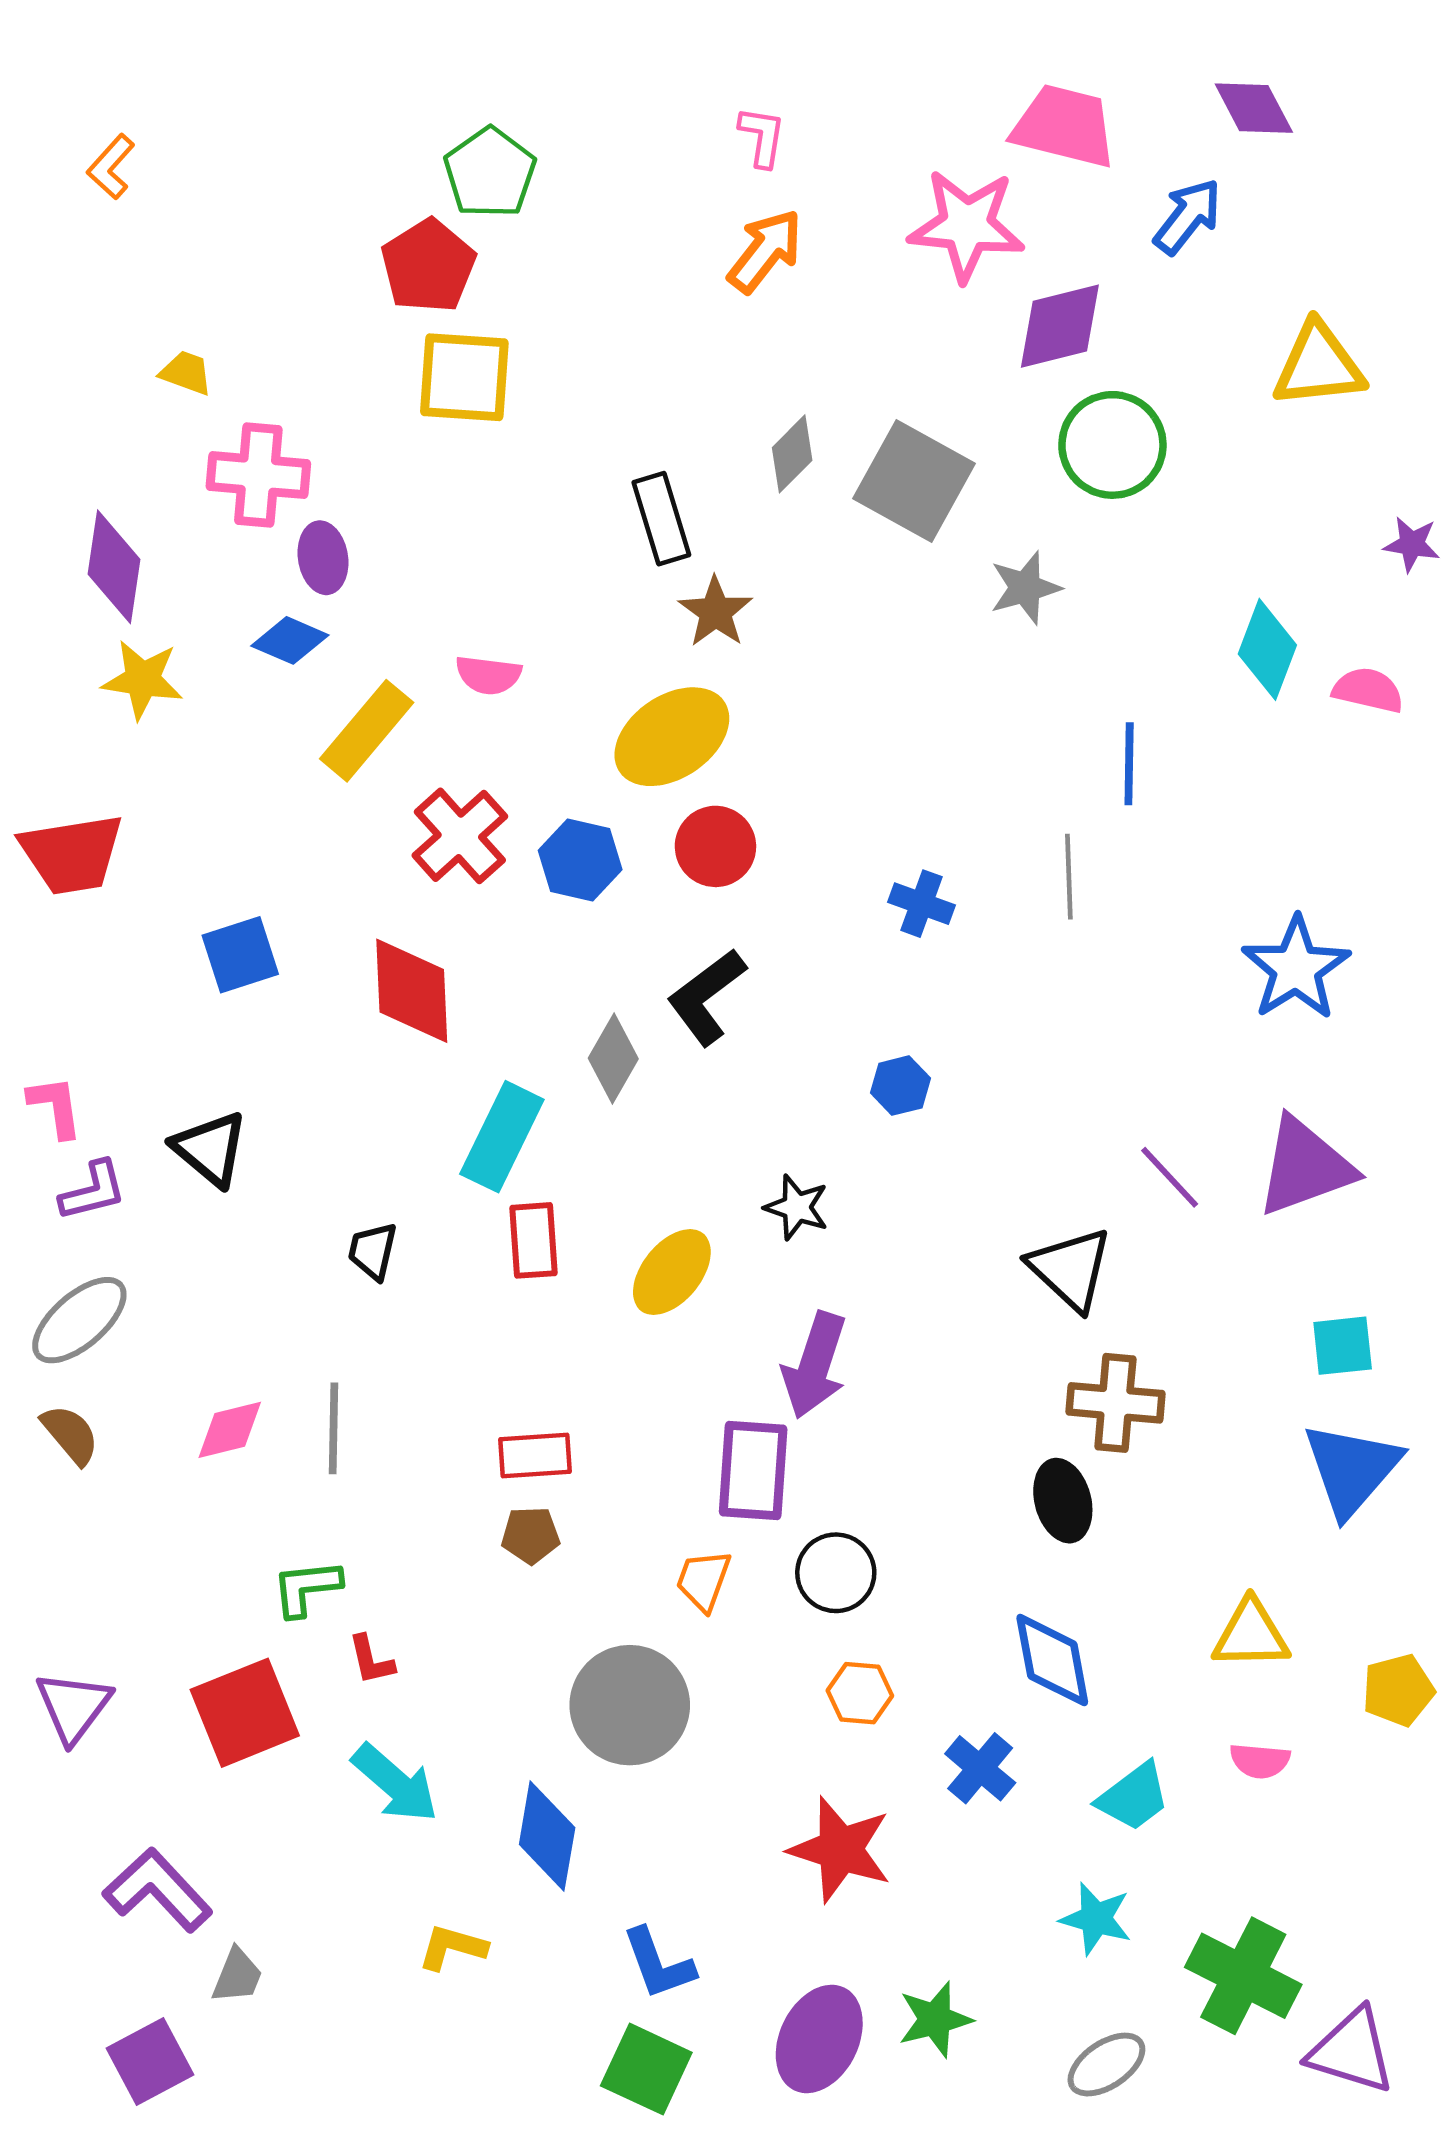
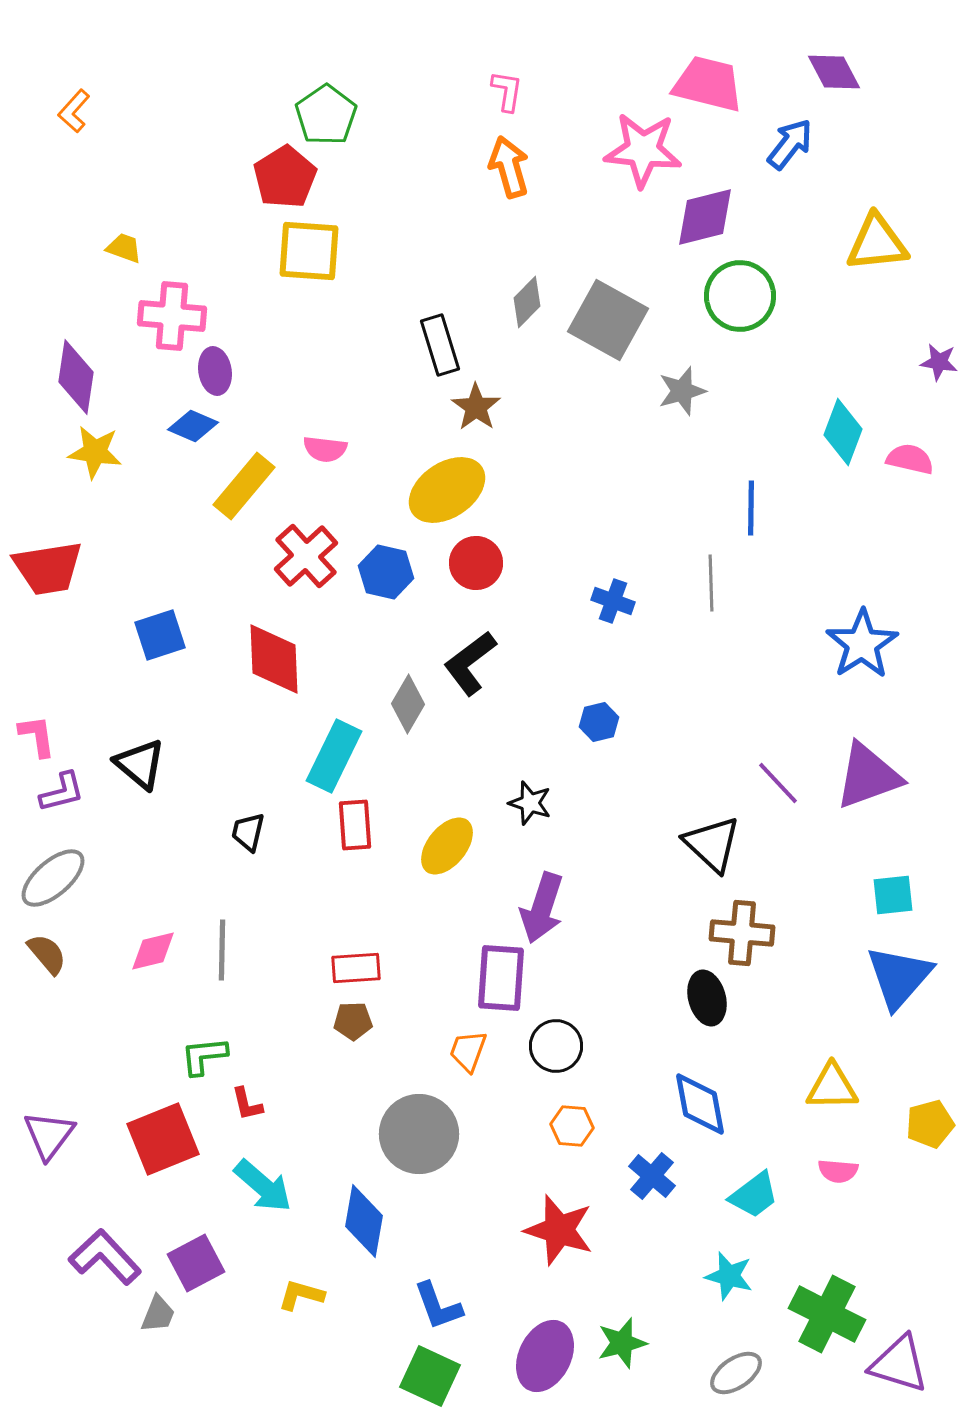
orange arrow: (765, 251) -> (509, 167), turned -54
purple square: (150, 2062) -> (196, 1263), moved

